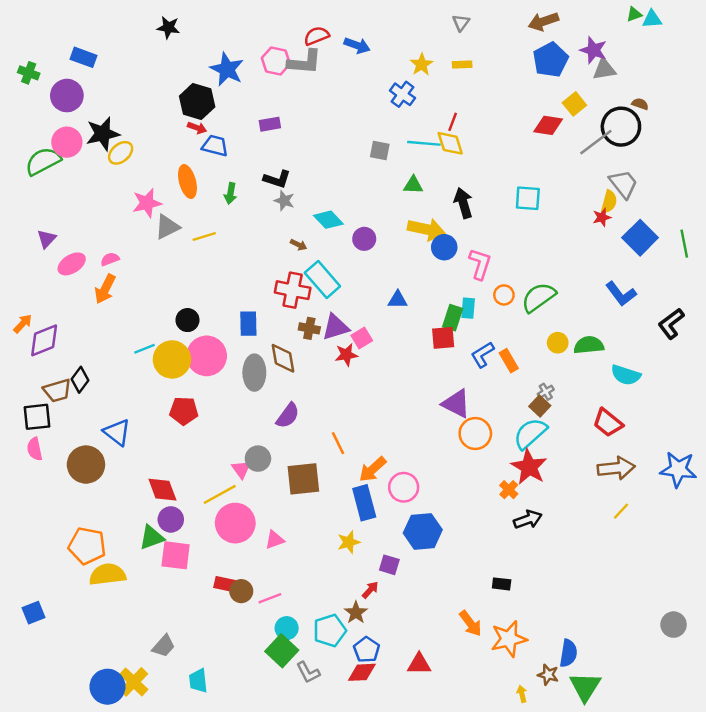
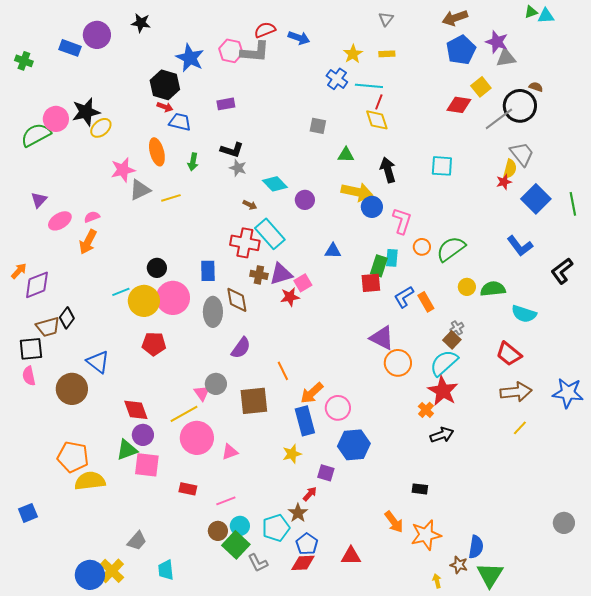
purple circle: (67, 96) -> (97, 35), moved
cyan line: (424, 143) -> (369, 86), moved
brown circle: (241, 591) -> (218, 531), moved

